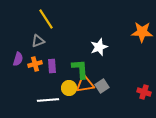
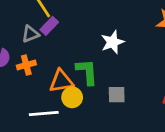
purple rectangle: (52, 66) -> (49, 26), moved, turned 48
orange triangle: (85, 84) -> (61, 81), moved
gray square: (102, 86) -> (117, 95), turned 32

